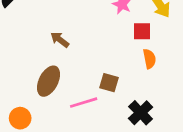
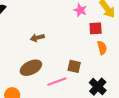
brown arrow: (60, 40) -> (37, 38), turned -48
brown ellipse: (48, 81) -> (31, 68), turned 40

